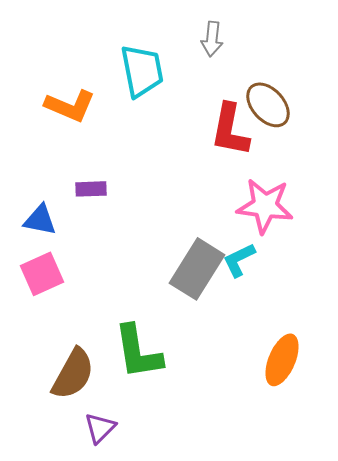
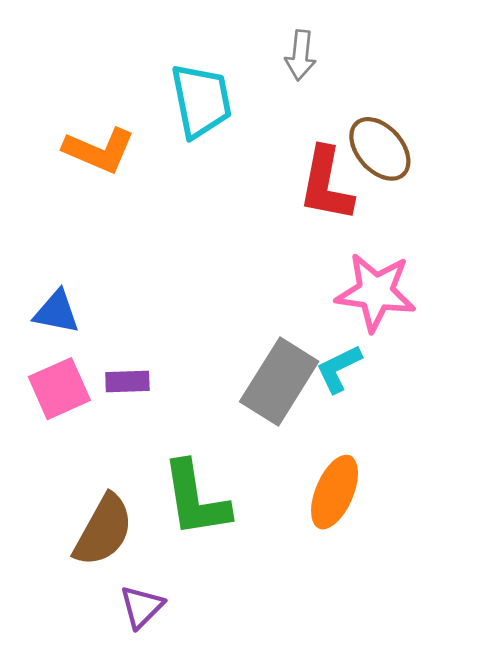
purple rectangle: (91, 189) -> (127, 381), moved
orange ellipse: (282, 360) -> (335, 492), moved

